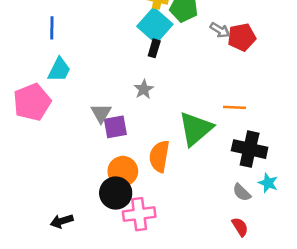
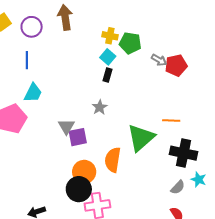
cyan square: (155, 25) -> (108, 57), size x0.6
gray semicircle: (242, 192) -> (178, 187), turned -91

